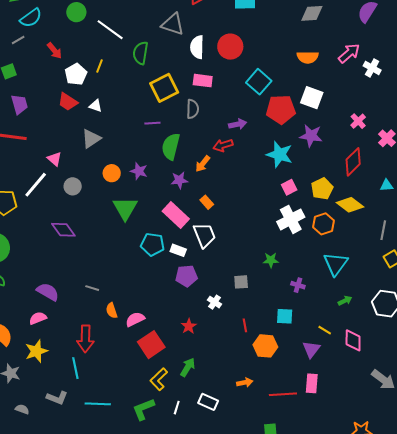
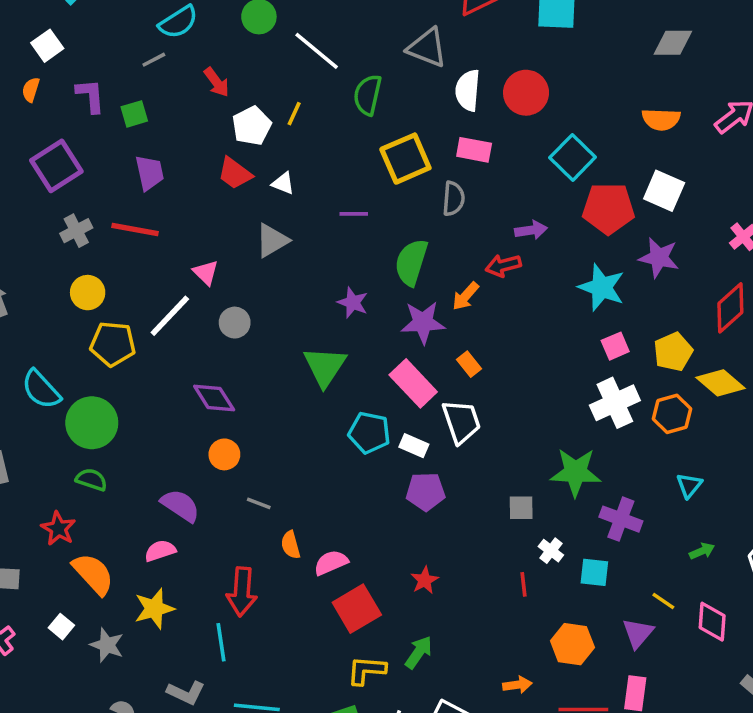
purple line: (152, 123) -> (354, 214), moved
orange circle: (112, 173) -> (224, 454), moved
purple star: (179, 180) -> (423, 322), size x1.4
green star: (271, 260) -> (576, 472), size x1.8
cyan triangle: (336, 264) -> (689, 485), size x0.6
purple cross: (298, 285) -> (621, 519), size x1.6
white cross: (215, 302) -> (551, 551), moved
orange hexagon: (265, 346) -> (572, 644), moved
yellow L-shape: (159, 379) -> (366, 670), turned 45

